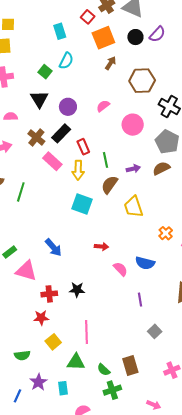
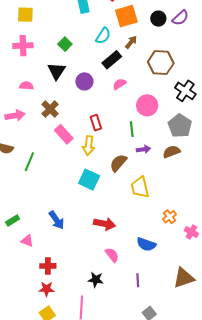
cyan semicircle: (66, 61) -> (103, 36), moved
black rectangle: (61, 133) -> (112, 60), moved
green line: (105, 160) -> (132, 129), moved
red arrow: (102, 247) -> (104, 224), size x1.5
pink semicircle: (120, 269) -> (112, 255), moved
pink triangle: (26, 271) -> (27, 241), size x0.6
black star: (77, 290) -> (96, 280), moved
red star: (41, 318) -> (47, 289), moved

